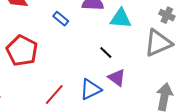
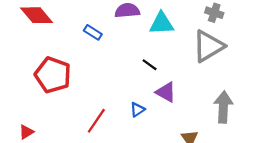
blue triangle: (91, 89) -> (137, 110), size x0.6

